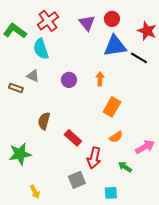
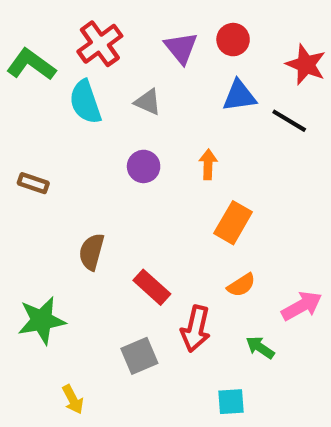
blue triangle: (115, 46) -> (239, 96), size x0.7
gray triangle: (33, 76) -> (148, 102), moved
gray square: (77, 180) -> (139, 356), moved

